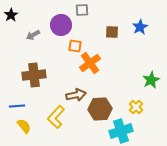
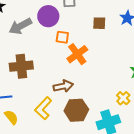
gray arrow: (33, 35) -> (20, 26), size x1.6
brown hexagon: (100, 109) -> (76, 110), moved

